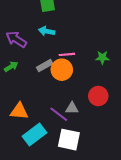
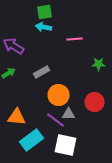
cyan arrow: (47, 31) -> (44, 27), moved
pink line: (67, 54) -> (75, 39), moved
orange circle: (62, 70) -> (59, 95), moved

